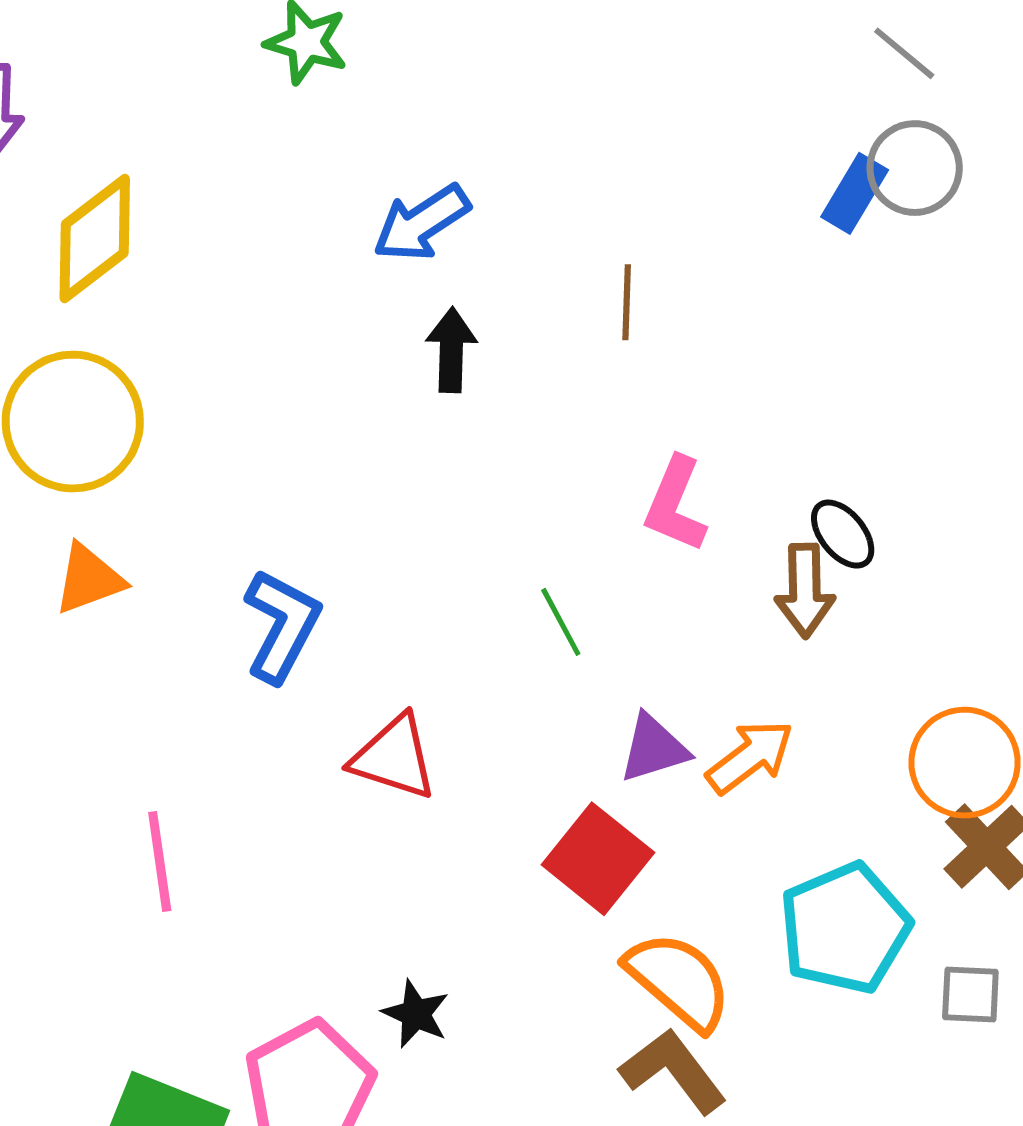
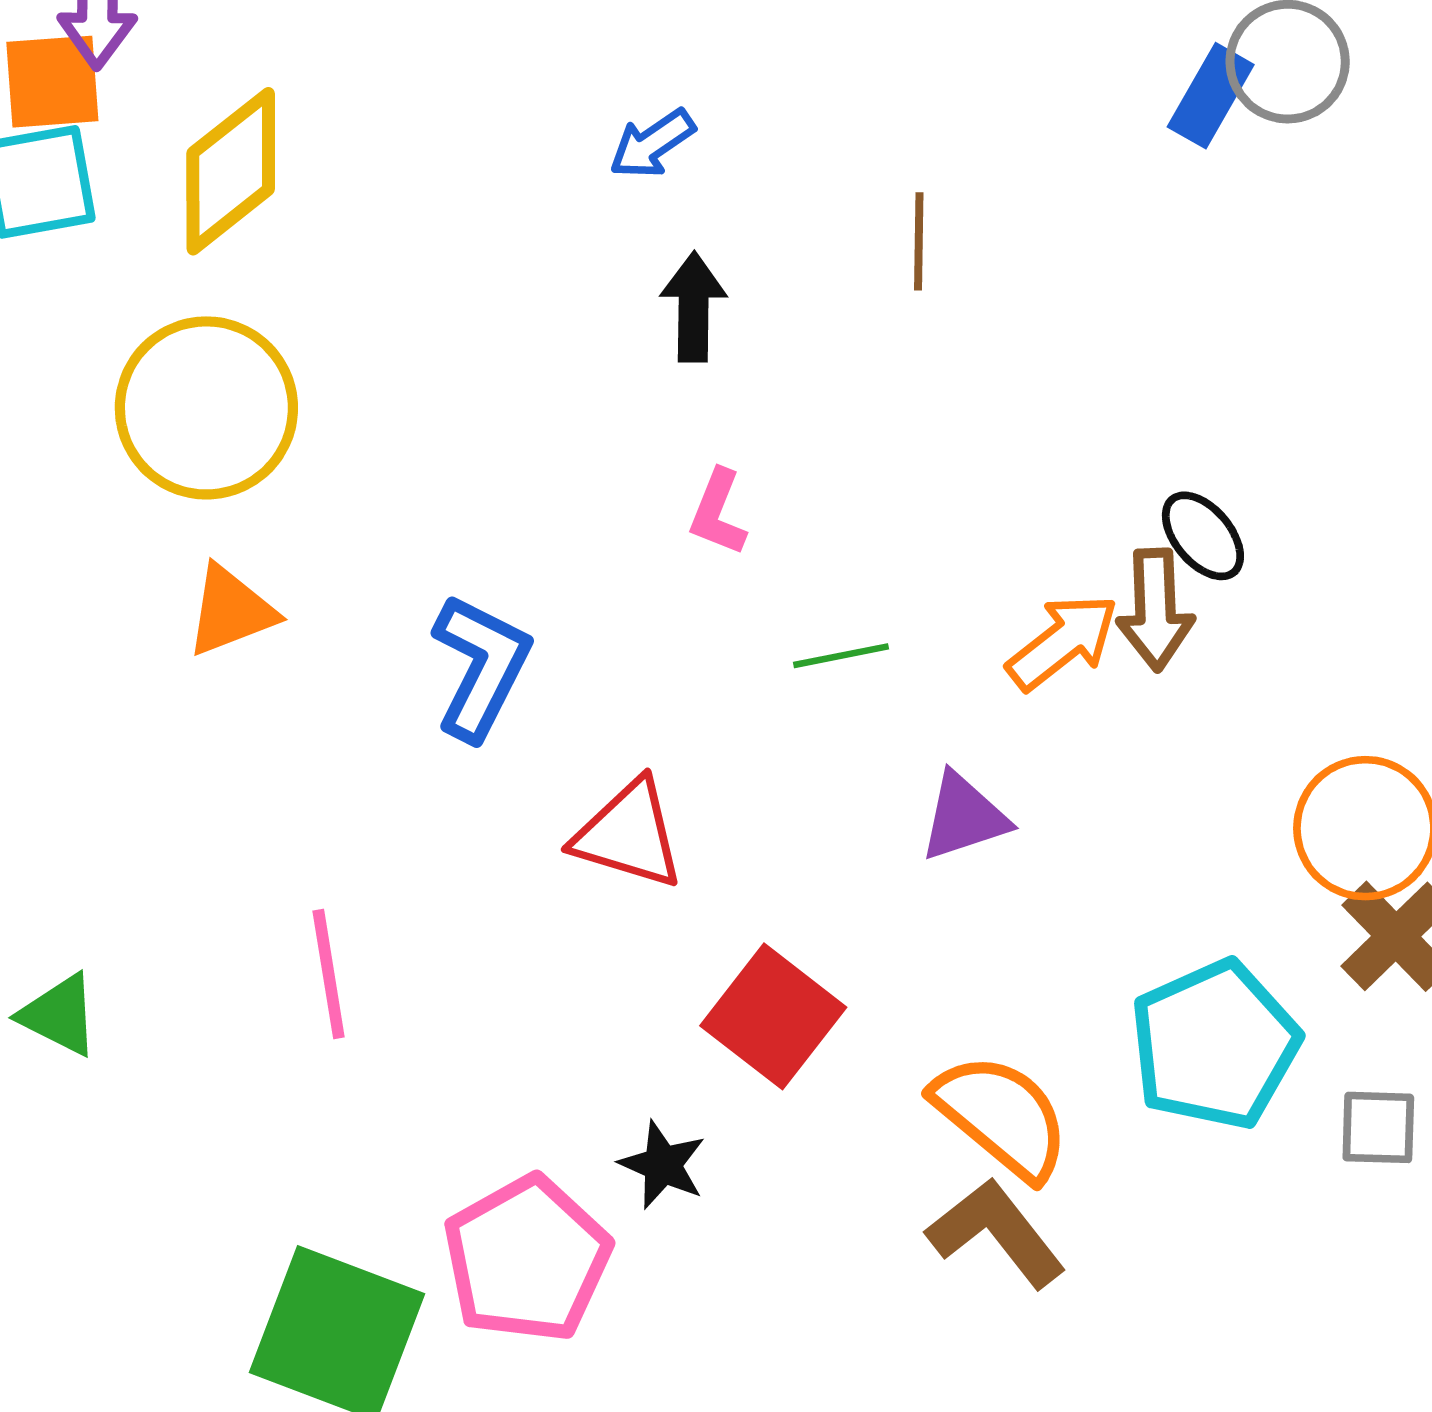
blue arrow: (421, 223) -> (652, 144), size x0.7
pink L-shape: (675, 504) -> (718, 513), moved, size x0.7
green line: (561, 622) -> (841, 656), turned -72
orange arrow: (750, 757) -> (1063, 642), moved
red square: (598, 859) -> (773, 1016), moved

